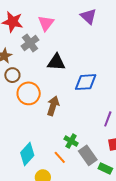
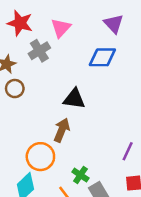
black triangle: (56, 62) -> (74, 99), moved
blue diamond: (86, 82) -> (102, 57), moved
orange circle: (29, 93) -> (40, 157), moved

